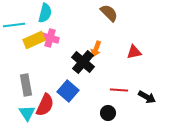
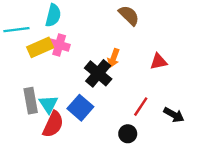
red line: (119, 90) -> (141, 107), turned -60
cyan triangle: (27, 113) -> (48, 104), moved

